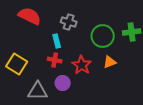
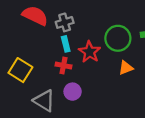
gray cross: (69, 22) -> (65, 22), moved, turned -35
red star: (82, 65) -> (90, 52), moved
gray triangle: (38, 91) -> (44, 101), turned 30

